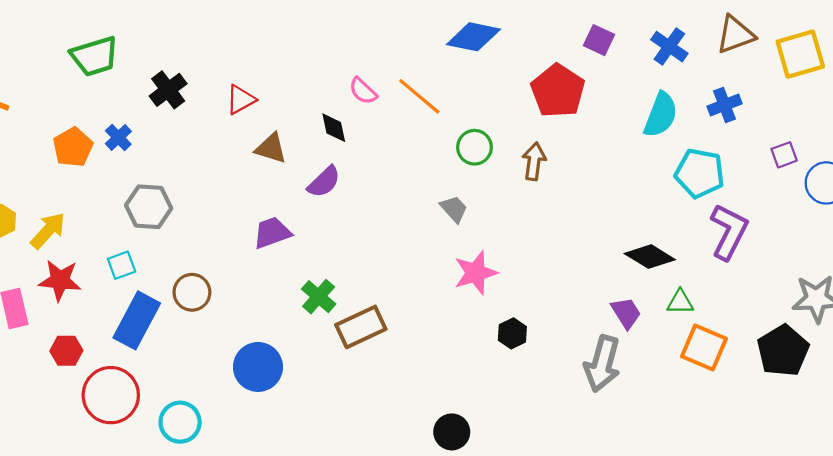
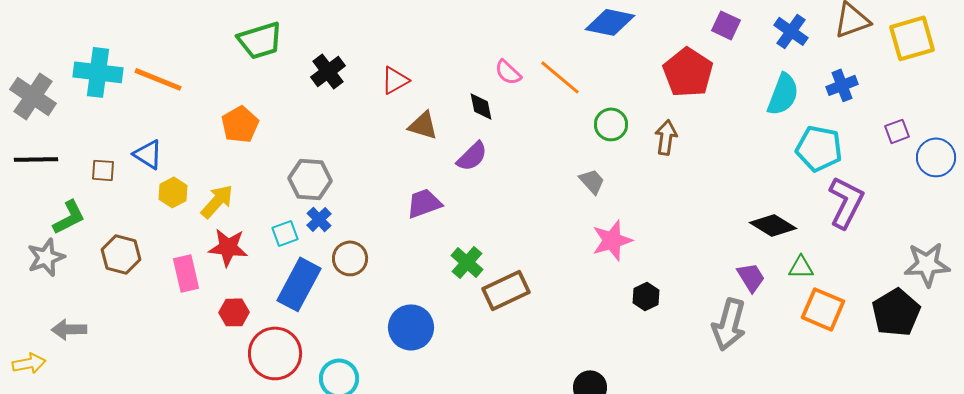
blue cross: (118, 137) -> (319, 219), moved

